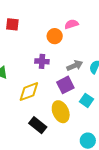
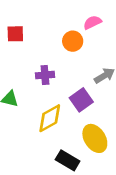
purple cross: (42, 61) -> (45, 75), moved
purple square: (65, 85) -> (81, 100), moved

